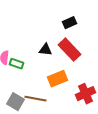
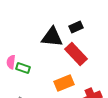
black triangle: (46, 50) -> (52, 37), moved, size x1.6

